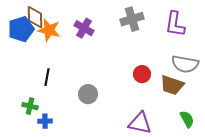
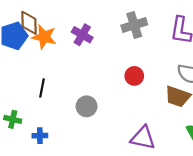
red circle: (142, 74) -> (134, 76), moved
green cross: (30, 106) -> (13, 119), moved

